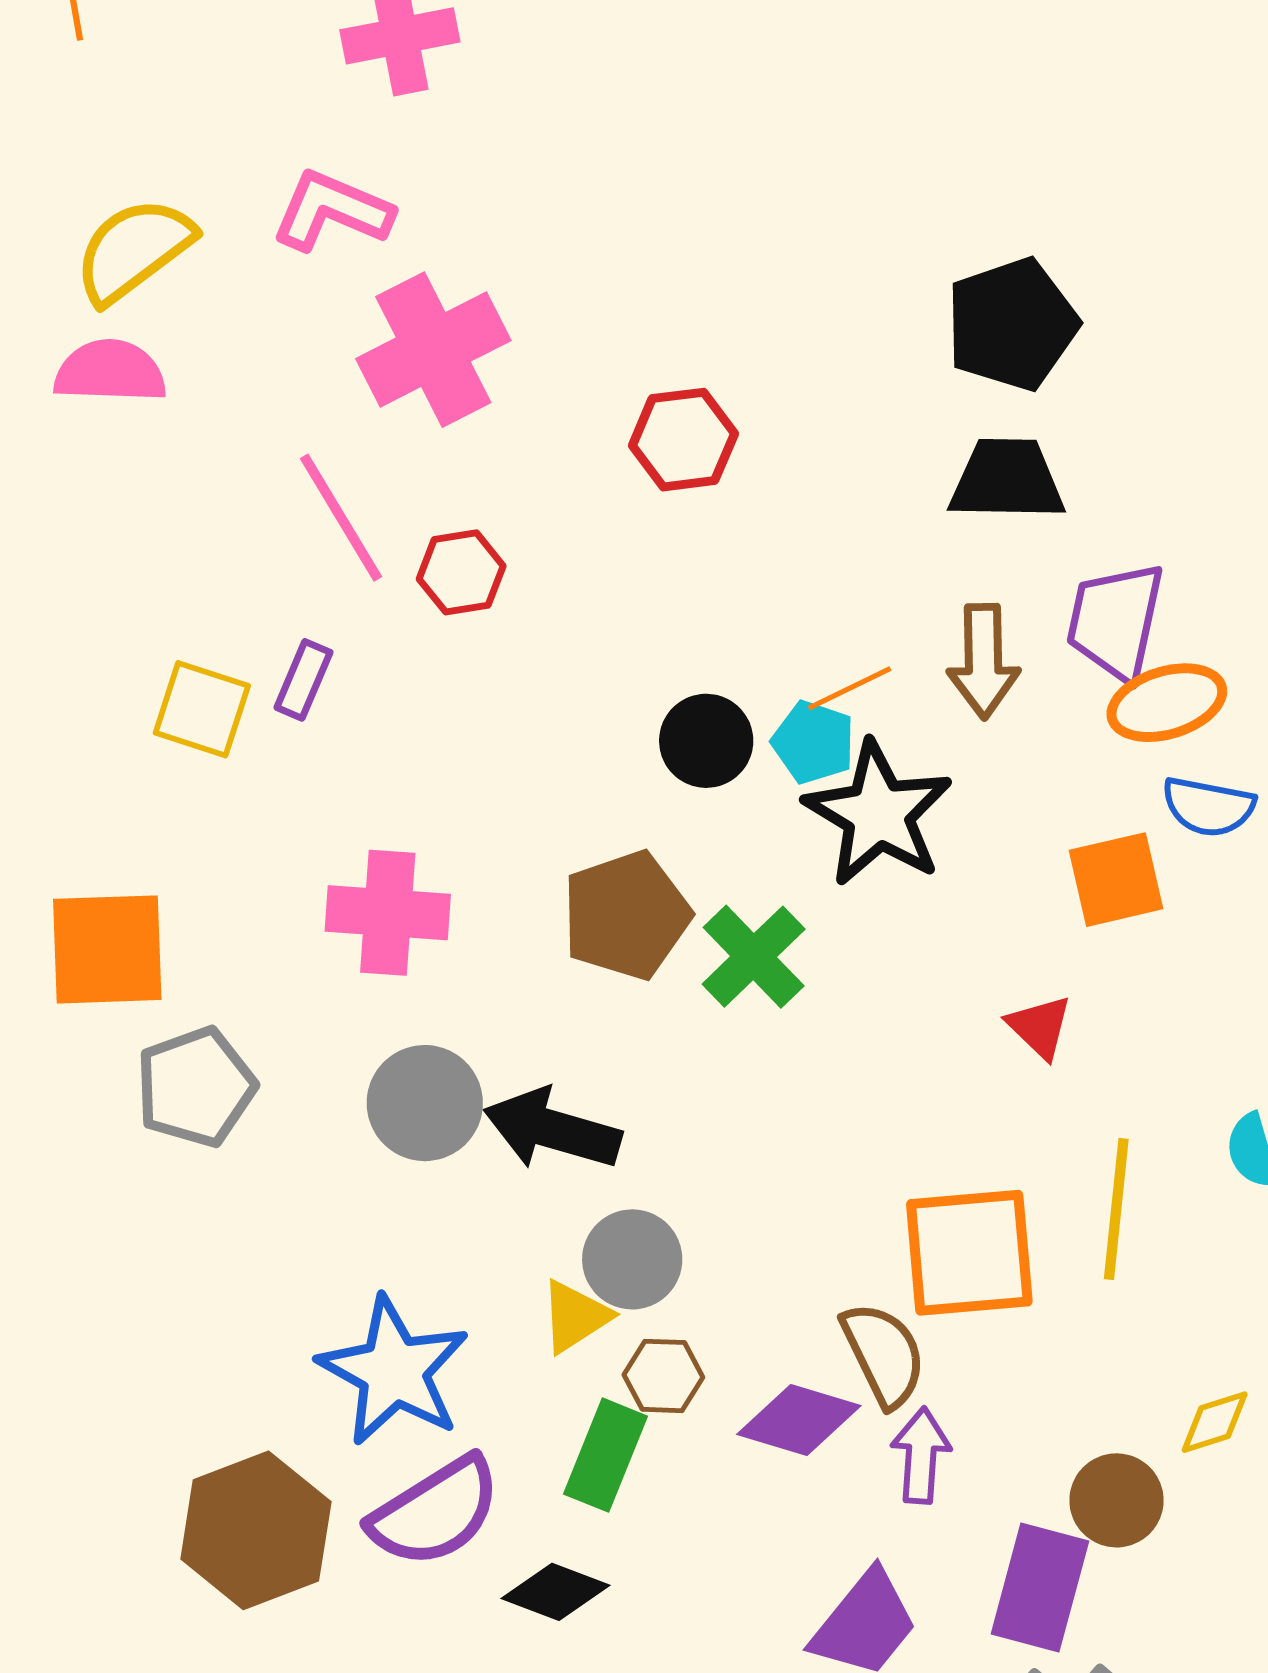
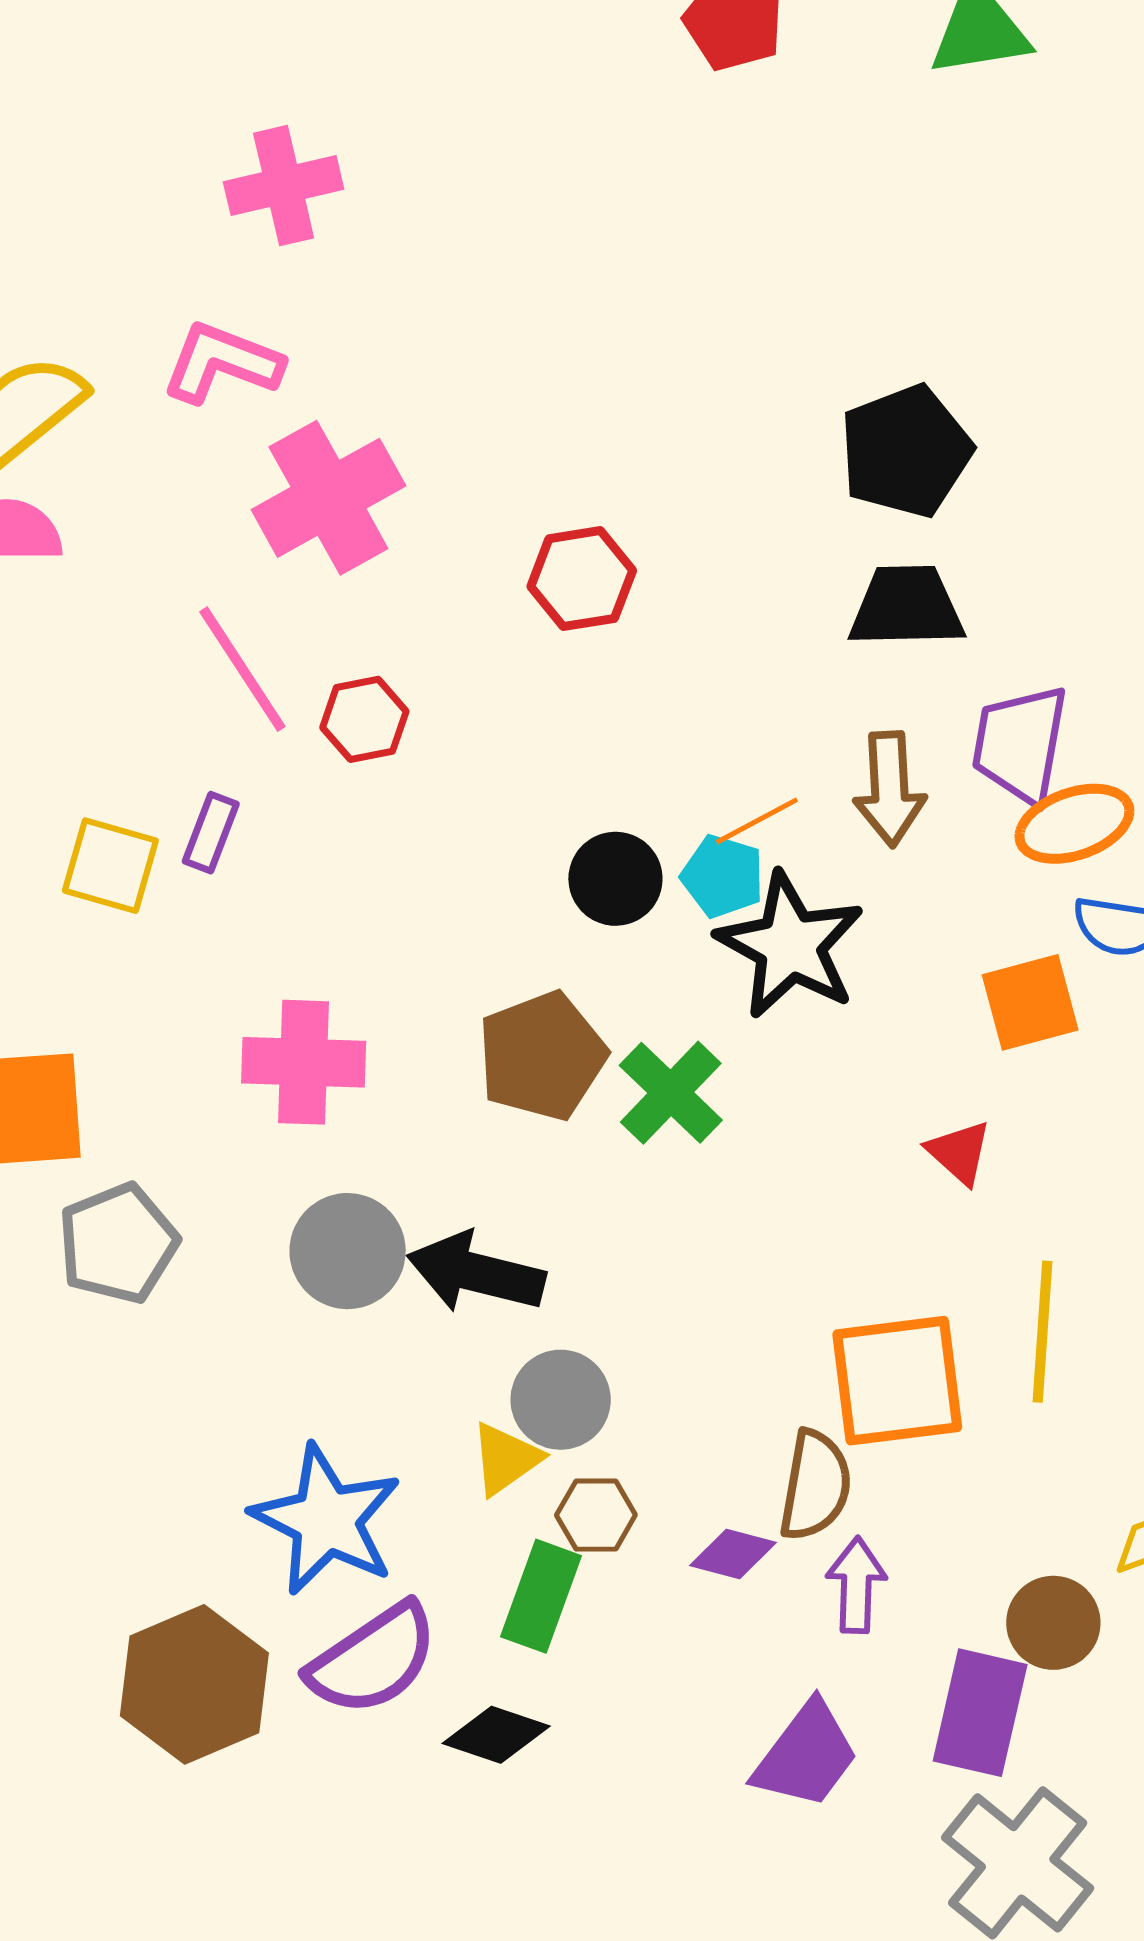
brown semicircle: (884, 1354) -> (815, 1485), turned 38
purple diamond: (799, 1420) -> (733, 1554), size x0.7

